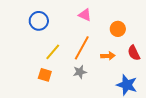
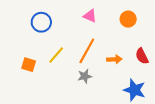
orange circle: (118, 29) -> (128, 19), moved
orange square: (45, 75) -> (29, 65), moved

